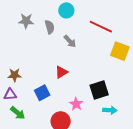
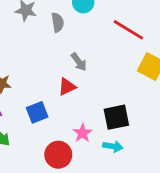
gray arrow: (70, 41) -> (79, 62), moved
cyan arrow: (110, 110) -> (113, 146), moved

